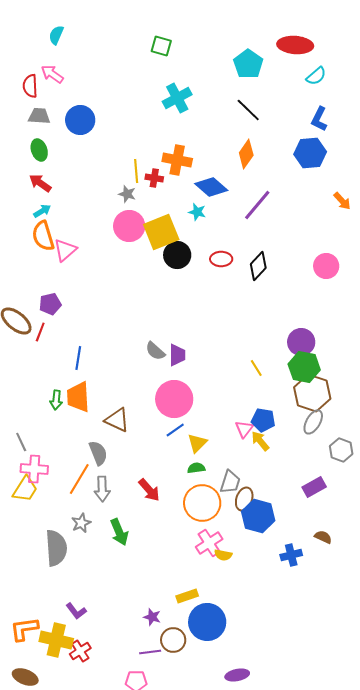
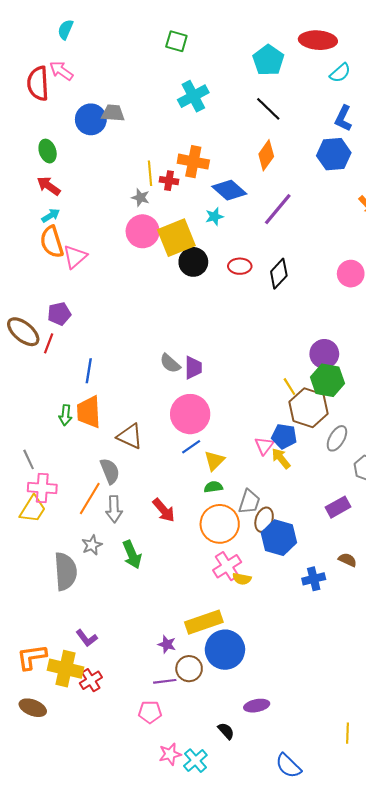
red semicircle: (30, 86) -> (38, 83), size x1.4
gray trapezoid: (39, 116) -> (113, 113), moved
cyan star: (197, 212) -> (214, 217), turned -30
yellow line: (256, 368) -> (289, 387), moved
brown hexagon: (312, 393) -> (308, 408), moved
yellow rectangle: (187, 596) -> (204, 622), size x1.6

